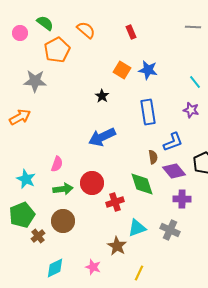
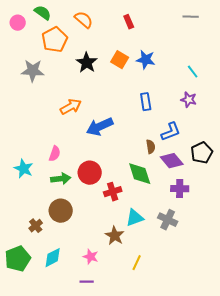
black star: (102, 96) -> (87, 63), moved, size x1.5
blue rectangle: (148, 112) -> (146, 102), size x0.7
orange arrow: (20, 117) -> (71, 107), moved
green pentagon: (22, 215) -> (18, 259), moved

